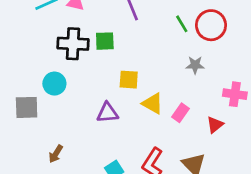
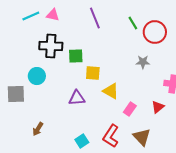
green line: (182, 24) -> (133, 23), moved
green square: (105, 41) -> (76, 56), moved
pink rectangle: (180, 113) -> (130, 109), moved

